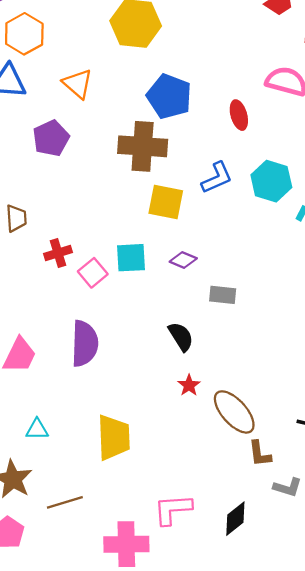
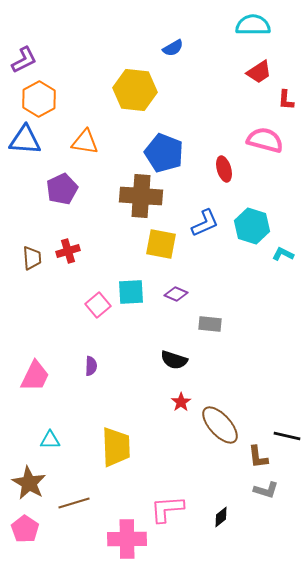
orange triangle: (78, 84) -> (85, 142), turned -32
red cross: (58, 253) -> (68, 251), moved
black semicircle: (181, 337) -> (174, 360), turned 140
purple semicircle: (85, 344) -> (91, 366), size x0.5
brown L-shape: (260, 454) -> (258, 457), moved
black diamond: (235, 519) -> (221, 517), size x0.7

